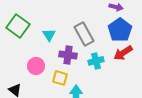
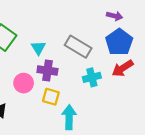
gray rectangle: (84, 34) -> (78, 47), turned -30
purple cross: (68, 55) -> (47, 71), moved

